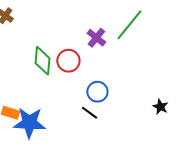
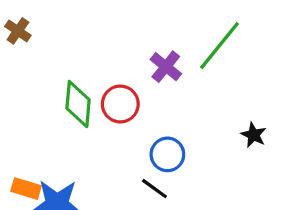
black star: (160, 107) -> (254, 135), moved

